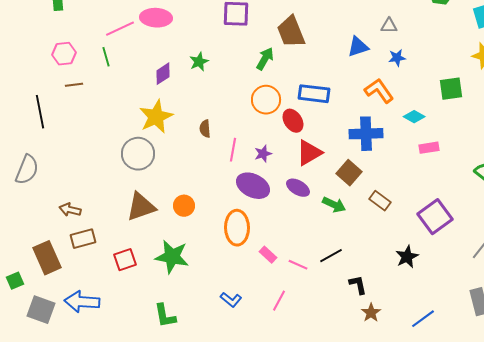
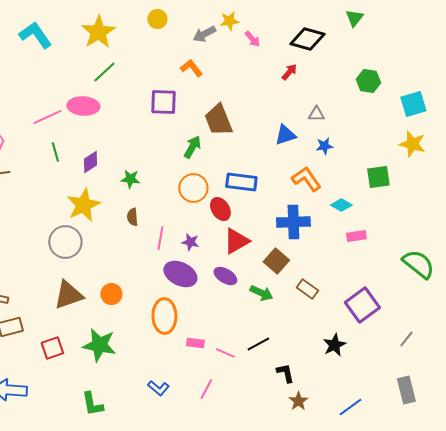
green line: (106, 57) -> (55, 152), moved
green star: (199, 62) -> (130, 179), moved, turned 30
purple star: (263, 154) -> (190, 242), turned 30
pink rectangle: (268, 255) -> (195, 343), turned -36

